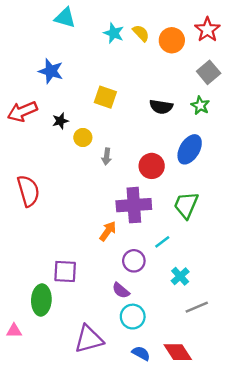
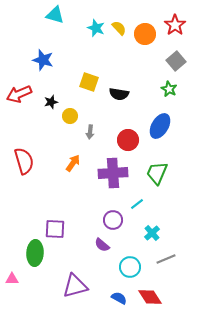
black semicircle: (161, 107) -> (119, 94), moved
orange arrow: (108, 231) -> (73, 163), moved
cyan circle: (133, 317) -> (130, 267), moved

